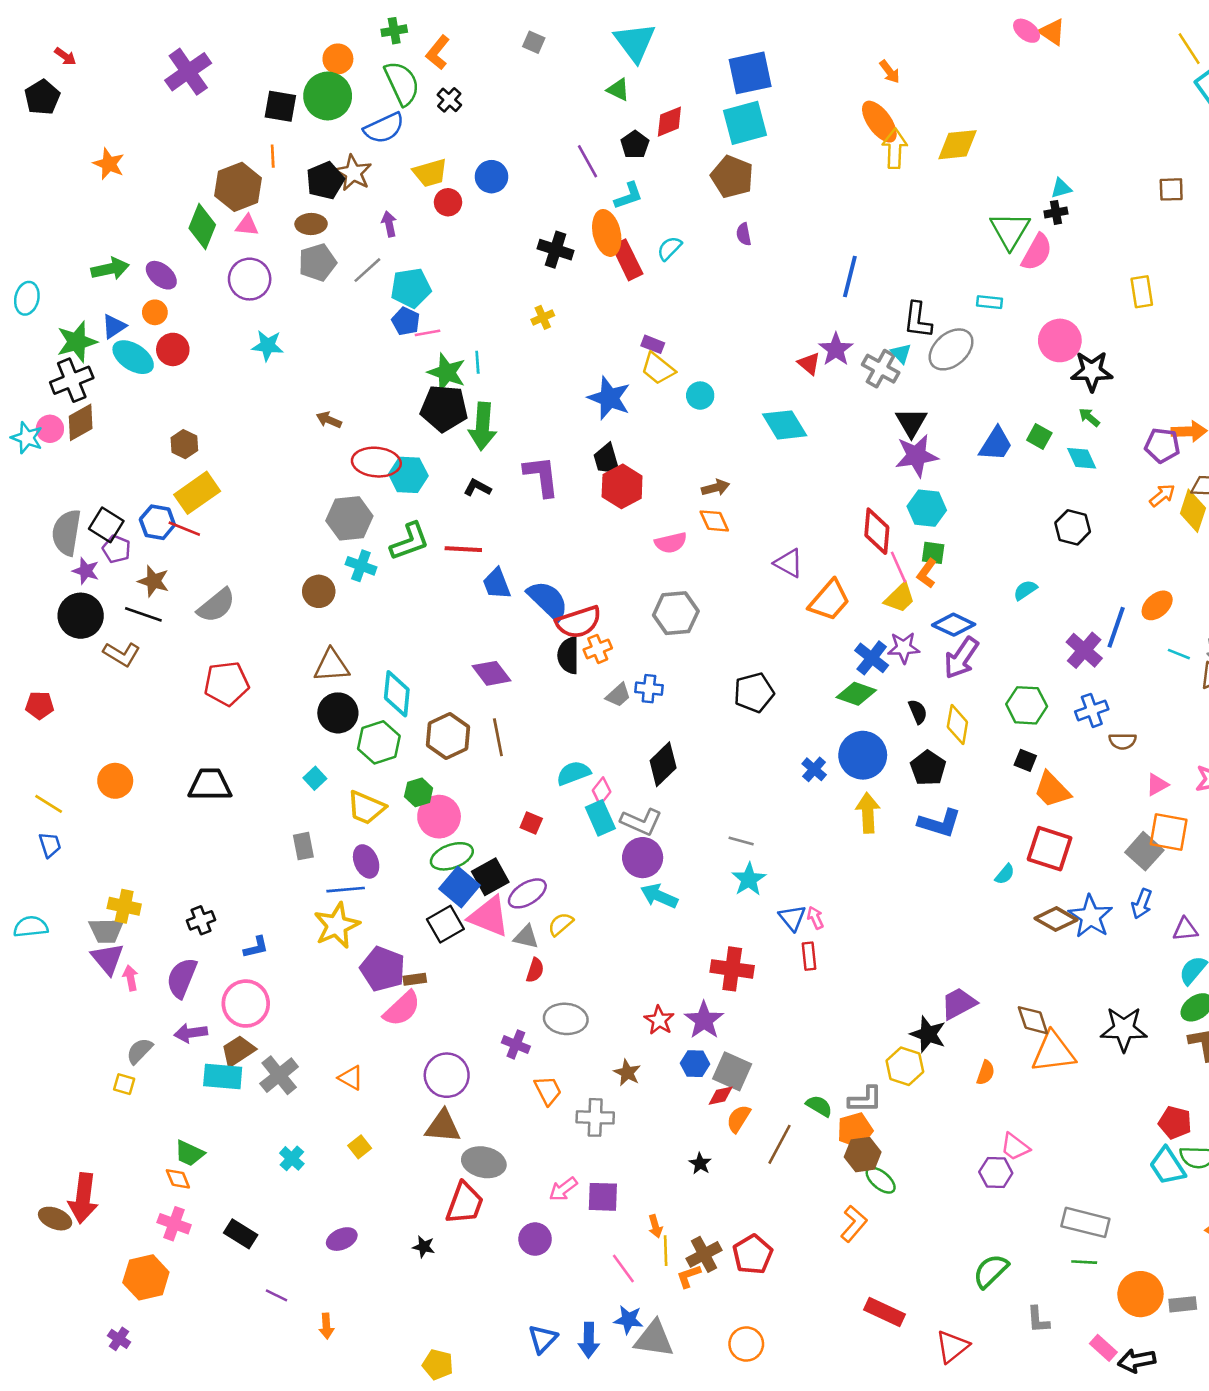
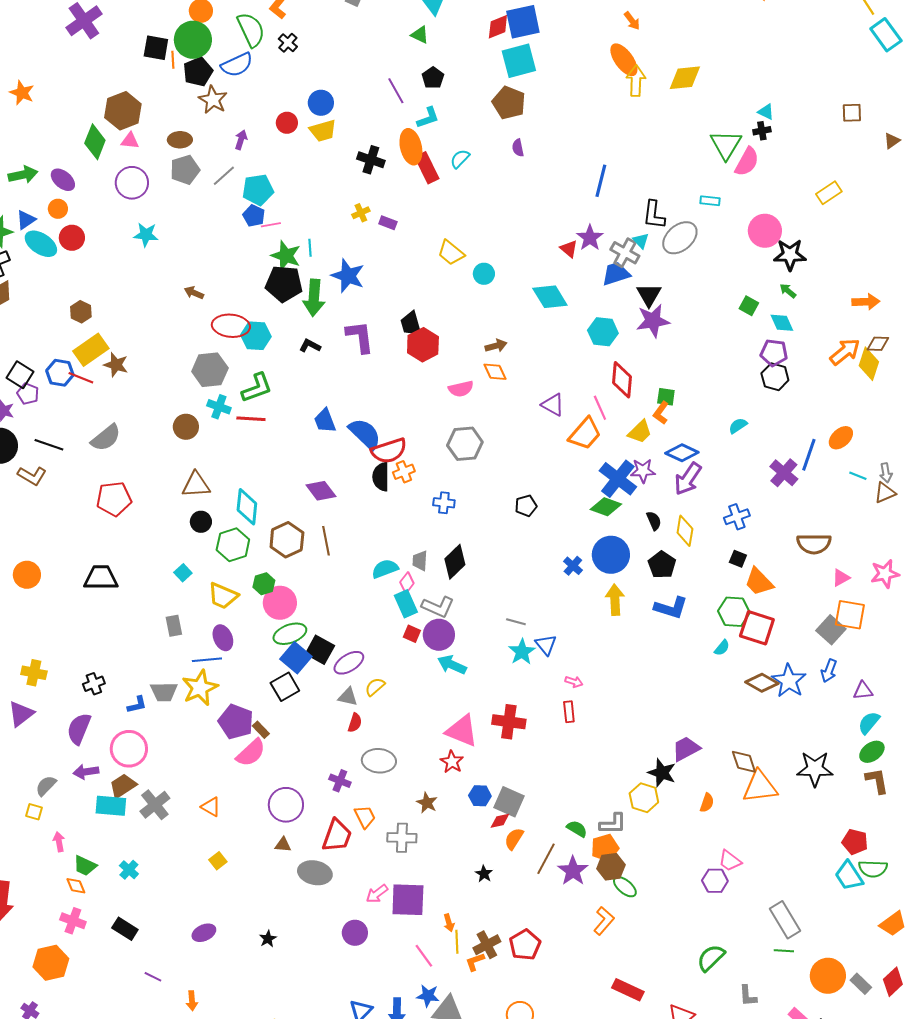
red diamond: (669, 122) -> (498, 27), moved
orange line: (273, 156) -> (173, 60), moved
yellow trapezoid: (430, 173) -> (323, 131), moved
black pentagon: (325, 180) -> (198, 72), moved
cyan triangle: (1061, 188) -> (766, 112), turned 42
purple arrow: (389, 224) -> (241, 140), turned 30
yellow rectangle: (1142, 292) -> (829, 193), turned 65
purple rectangle: (653, 344) -> (388, 223), moved
blue star: (609, 398) -> (348, 276), moved
blue trapezoid: (996, 444) -> (616, 274), moved, turned -140
purple pentagon: (1162, 445) -> (774, 353), moved
orange arrow: (1162, 495) -> (845, 352), size x1.5
cyan hexagon: (927, 508) -> (603, 332), moved
red line: (463, 549) -> (251, 419), moved
pink line: (899, 567) -> (600, 408), moved
brown star: (154, 581) -> (116, 365), moved
blue cross: (872, 658) -> (618, 479), size x1.4
black pentagon: (754, 692) -> (526, 506), size x0.7
gray trapezoid: (618, 695) -> (420, 561), moved, turned 135
green hexagon: (1027, 705) -> (734, 612), moved
blue cross: (1092, 710) -> (737, 517), moved
black circle: (338, 713) -> (201, 522), size x0.7
brown semicircle: (1123, 741) -> (814, 544), size x1.6
red square: (531, 823) -> (412, 634), moved
black square: (490, 877) -> (320, 650), turned -32
pink triangle: (489, 916) -> (462, 731), moved
blue triangle: (792, 918) -> (546, 645), moved
pink arrow: (815, 918) -> (574, 682), turned 132
gray trapezoid: (106, 931) -> (164, 692), moved
purple triangle: (108, 959) -> (21, 714), turned 32
pink arrow: (131, 978) -> (59, 842), moved
brown rectangle: (415, 979) -> (261, 730), turned 54
purple star: (704, 1020) -> (573, 871), moved
brown triangle: (443, 1126) -> (283, 845), size x0.6
cyan cross: (292, 1158) -> (129, 870), moved
purple square: (603, 1197) -> (408, 900), size x1.4
red trapezoid: (465, 1203) -> (337, 836), moved
gray rectangle: (1085, 1222) -> (785, 920), turned 45
black star: (424, 1247) -> (268, 939), turned 30
gray rectangle: (1183, 1304) -> (861, 984), turned 50

